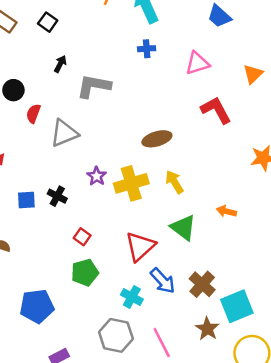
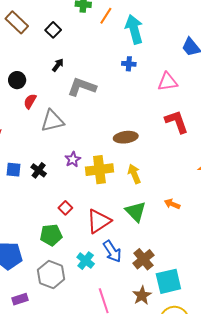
red square: (82, 237) -> (65, 208), moved
gray hexagon: (116, 335) -> (51, 274), moved

